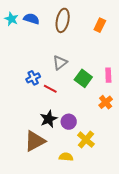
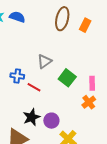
brown ellipse: (63, 20) -> (62, 19), moved
pink rectangle: (108, 75) -> (92, 83), moved
blue cross: (33, 78) -> (17, 76), turned 32

